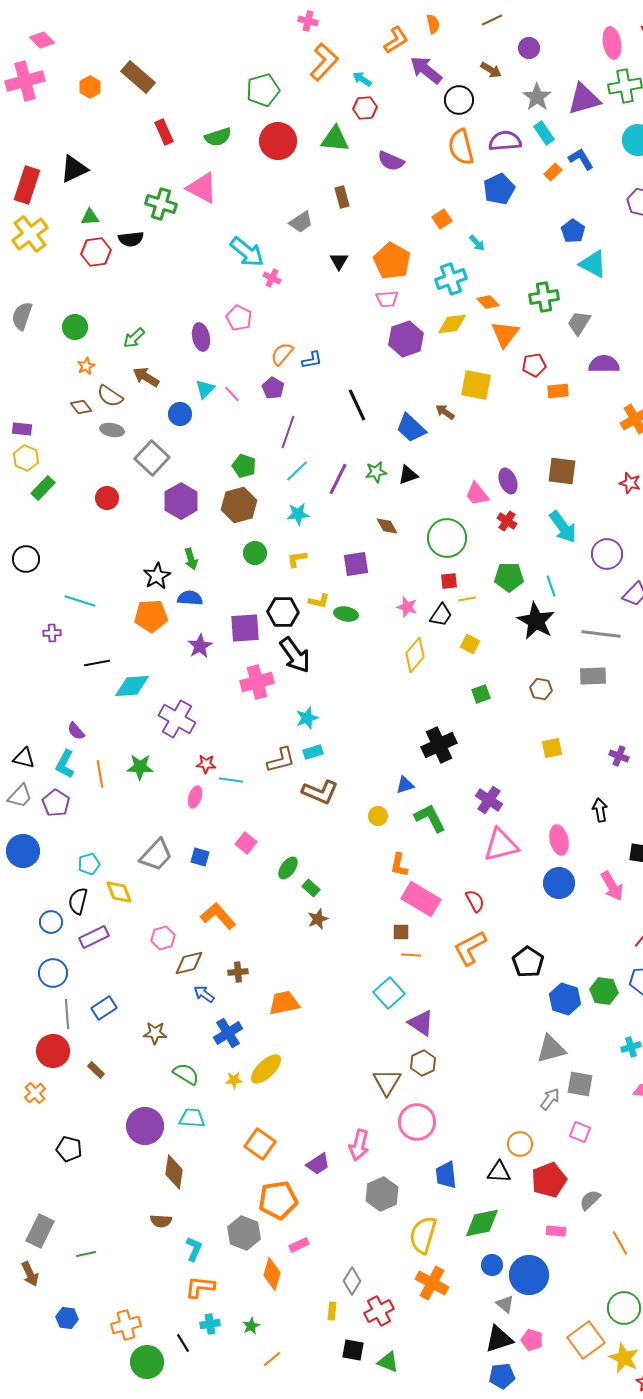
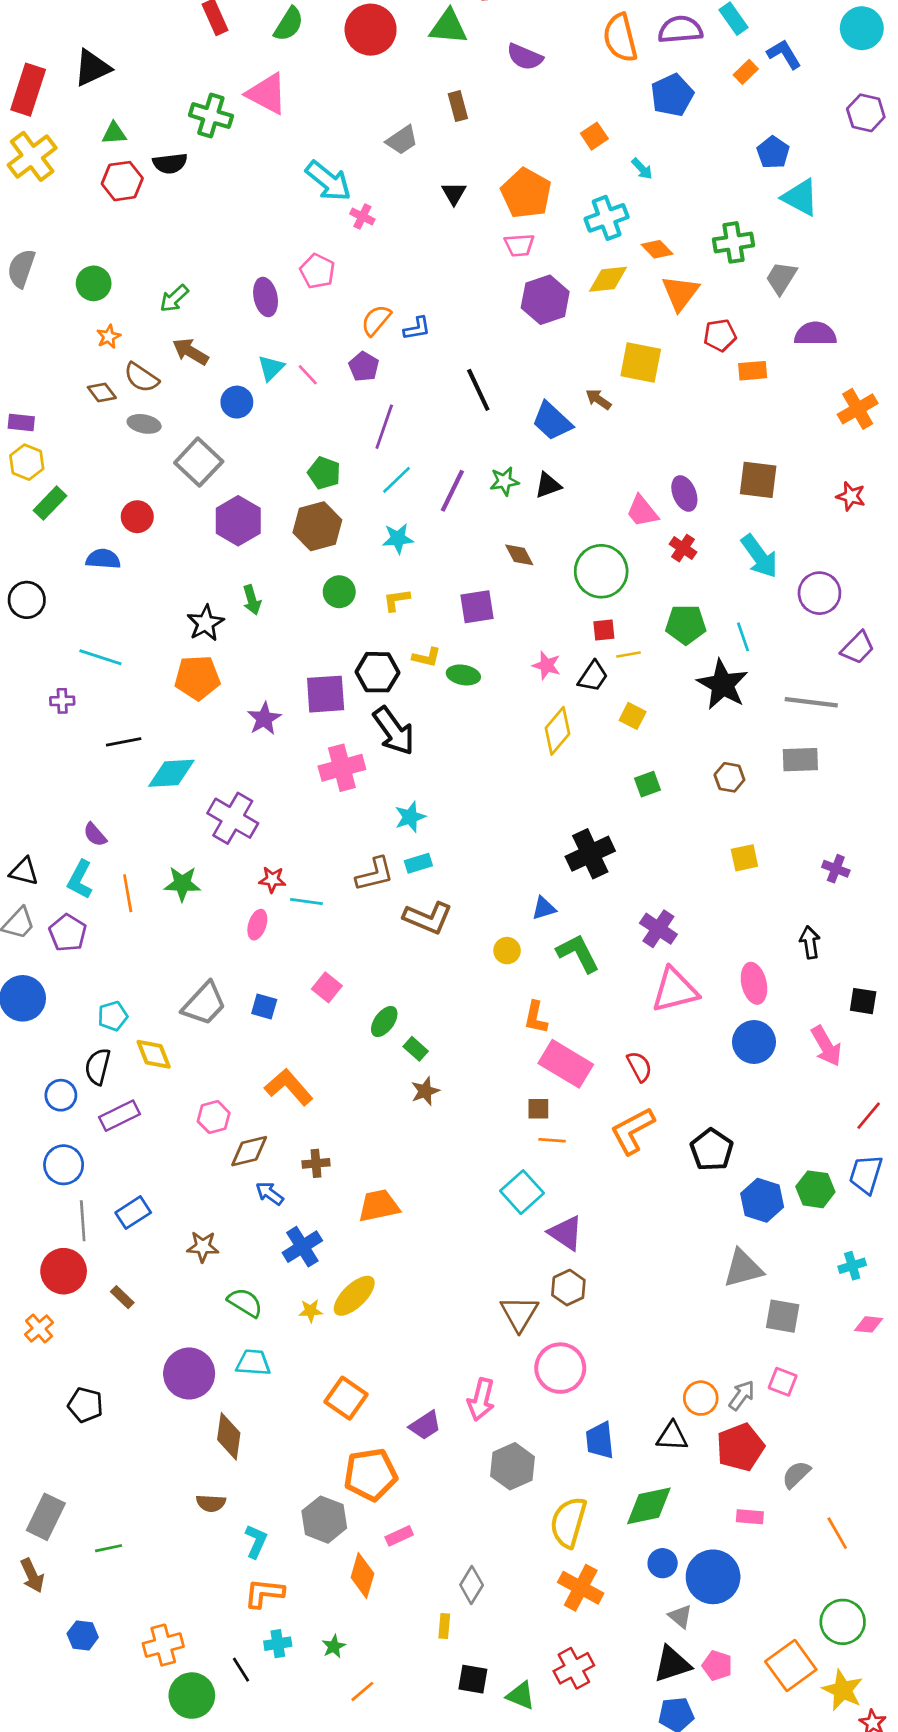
green semicircle: (218, 137) -> (289, 24), turned -40
blue semicircle: (190, 598) -> (103, 559), moved
gray arrow: (550, 1099) -> (742, 1395), moved
red cross: (379, 1311) -> (574, 1668), moved

